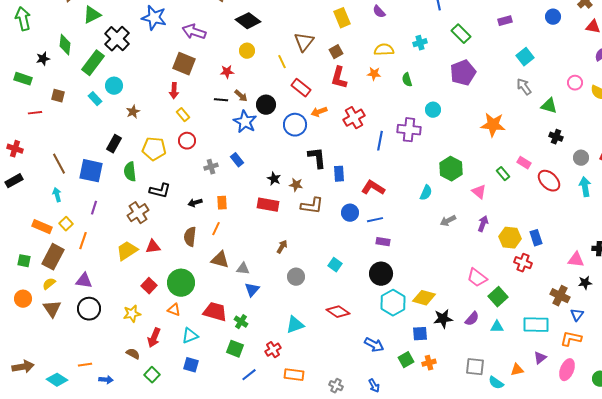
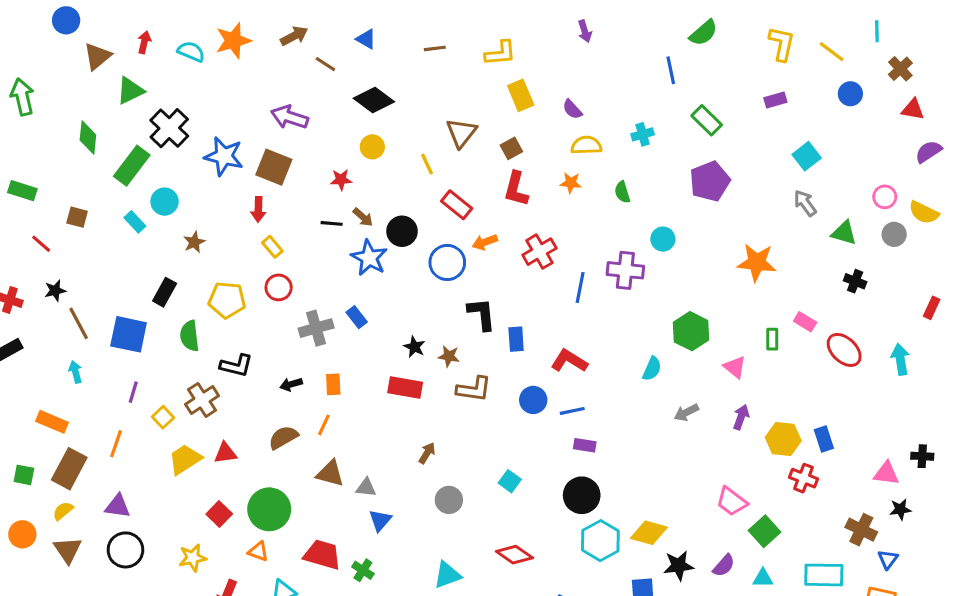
purple semicircle: (379, 12) -> (572, 109), moved
blue star: (154, 18) -> (224, 156), moved
black star: (43, 59) -> (55, 291), moved
red line: (35, 113) -> (41, 244), turned 48
gray circle: (581, 158) -> (894, 234), moved
gray cross: (211, 167) -> (316, 328), size x1.5
green rectangle: (503, 174) -> (772, 339), turned 40
yellow square: (66, 224) -> (163, 417), moved
brown semicircle: (190, 237) -> (283, 437), turned 54

